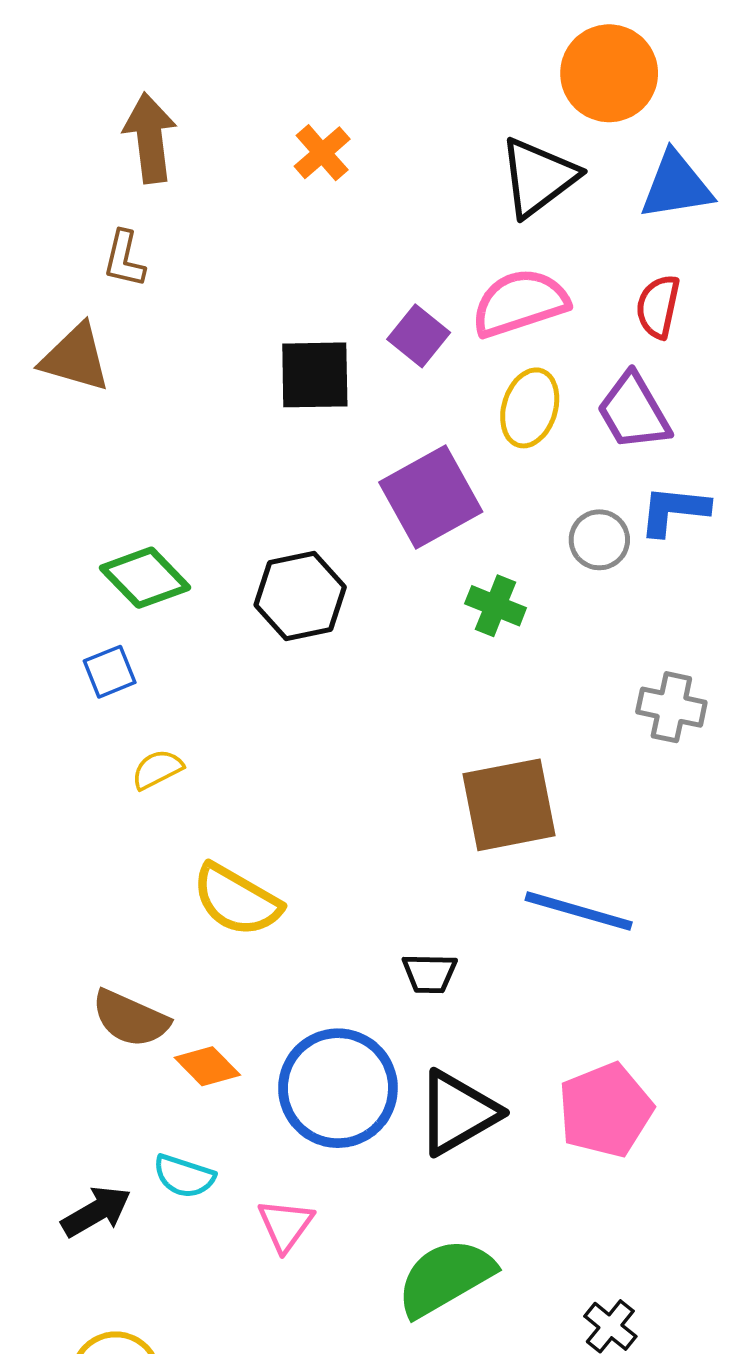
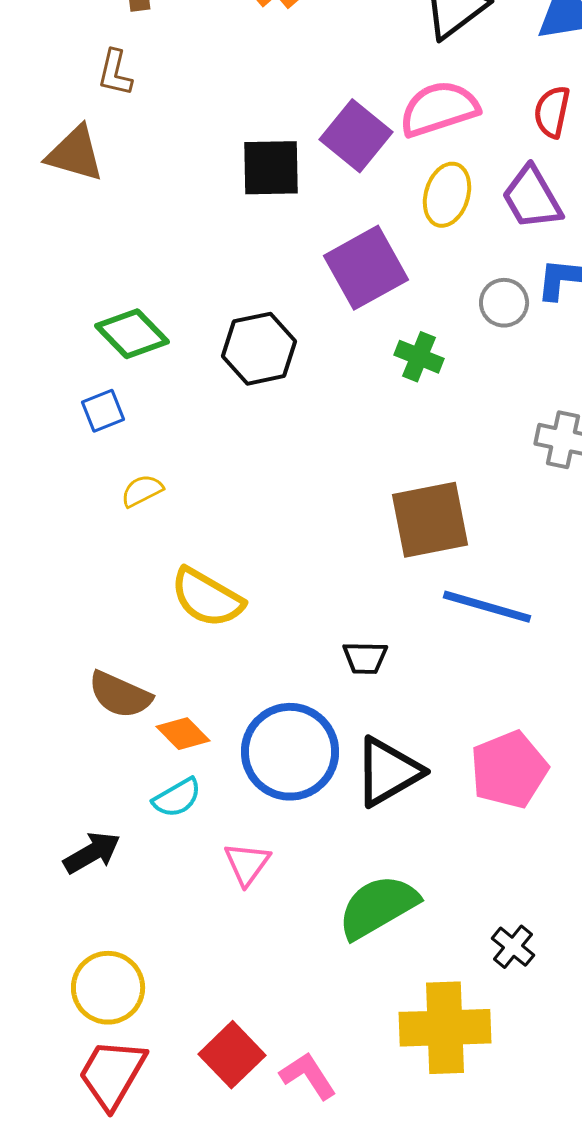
purple square: (419, 336) -> (356, 136), size x1.4
cyan semicircle: (184, 1176) -> (177, 798), moved, turned -48

